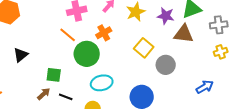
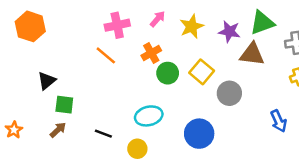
green circle: (87, 54) -> (168, 73), moved, size x0.7
green square: (54, 75) -> (64, 105), moved
blue arrow: (205, 87) -> (279, 121), turned 96
brown arrow: (44, 94) -> (58, 130), moved

